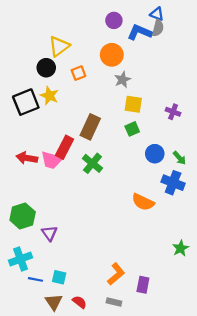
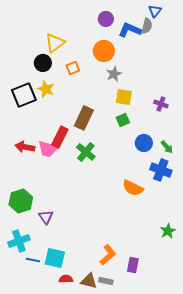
blue triangle: (157, 14) -> (155, 11), moved, turned 48
cyan square: (59, 277) -> (55, 258), size x1.5
brown triangle: (54, 302) -> (89, 281), moved, turned -42
red semicircle: (80, 302) -> (66, 279), moved, turned -40

